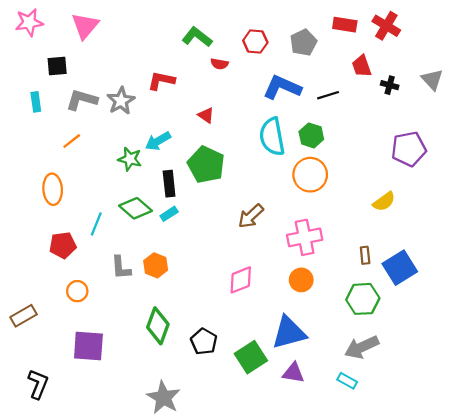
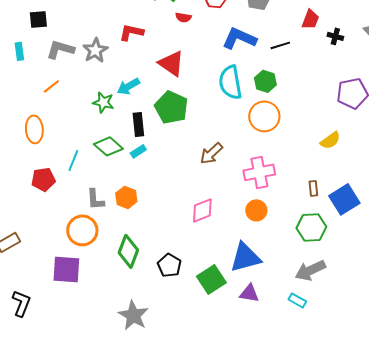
red trapezoid: (362, 66) -> (310, 19), turned -140
red triangle: (206, 115) -> (171, 63), size x1.8
orange circle: (77, 291) -> (82, 230), moved, size x1.6

